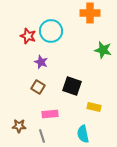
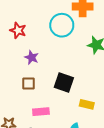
cyan circle: (51, 31) -> (62, 25), moved
brown square: (38, 87) -> (28, 84), turned -32

